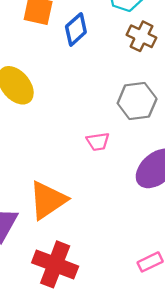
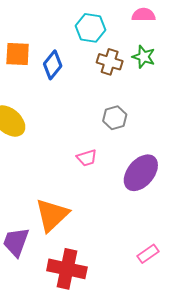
gray hexagon: (137, 101) -> (115, 118), size x0.7

